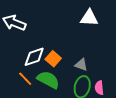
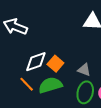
green semicircle: (48, 80) -> (50, 85), turned -45

